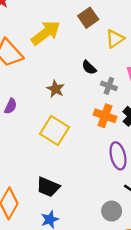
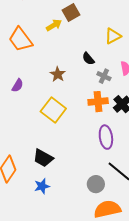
brown square: (88, 18) -> (71, 13), moved
yellow arrow: (46, 33) -> (54, 25), size x0.6
orange cross: (105, 116) -> (98, 102), turned -30

